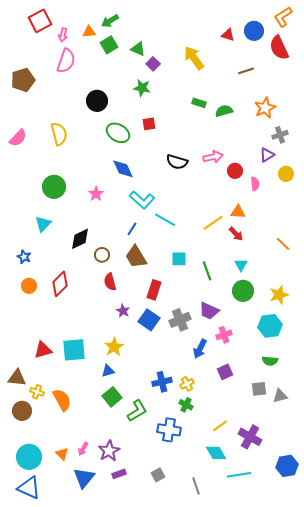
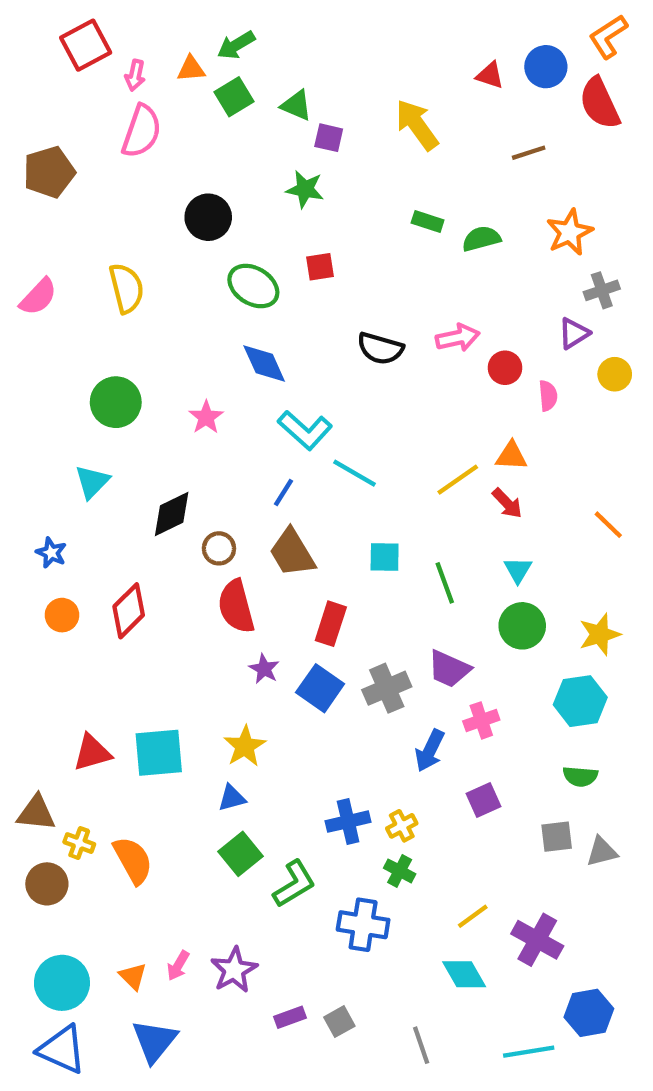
purple square: (153, 64) -> (329, 138), turned -32
red semicircle: (110, 282) -> (236, 606), size x1.4
blue hexagon: (287, 466) -> (589, 1013), moved
purple rectangle: (119, 474) -> (290, 1017), moved
cyan line: (239, 475) -> (529, 1052), moved
blue triangle: (84, 478) -> (154, 1041), moved

